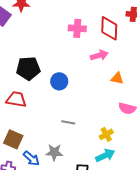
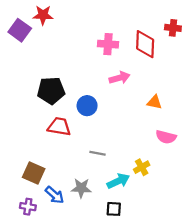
pink arrow: (99, 55) -> (120, 78), moved
red trapezoid: (16, 99) -> (59, 127), moved
cyan arrow: (105, 155) -> (118, 181), moved

